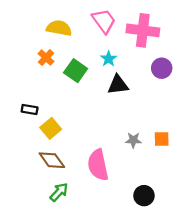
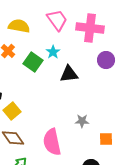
cyan star: (109, 59) -> (53, 52), moved
orange square: (162, 139) -> (106, 139), moved

